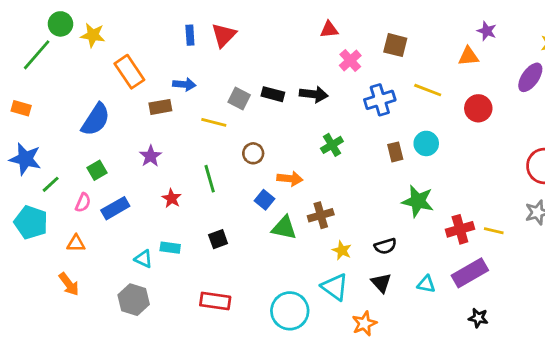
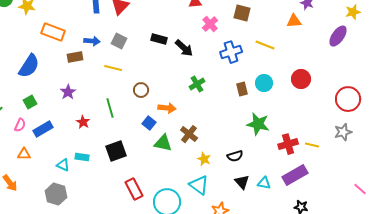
orange rectangle: (129, 72) -> (53, 32), turned -35
black rectangle: (273, 94) -> (159, 39), moved
black arrow: (314, 94) -> (184, 48), turned 36
gray square: (239, 98) -> (119, 41), moved
red circle: (478, 108) -> (301, 79), moved
brown cross: (321, 215) -> (189, 134), turned -36
black square: (218, 239) -> (116, 151), size x1.5
orange triangle: (76, 243) -> (24, 154), moved
black triangle: (381, 283) -> (242, 182), moved
red rectangle: (215, 301) -> (134, 189), moved, turned 55

